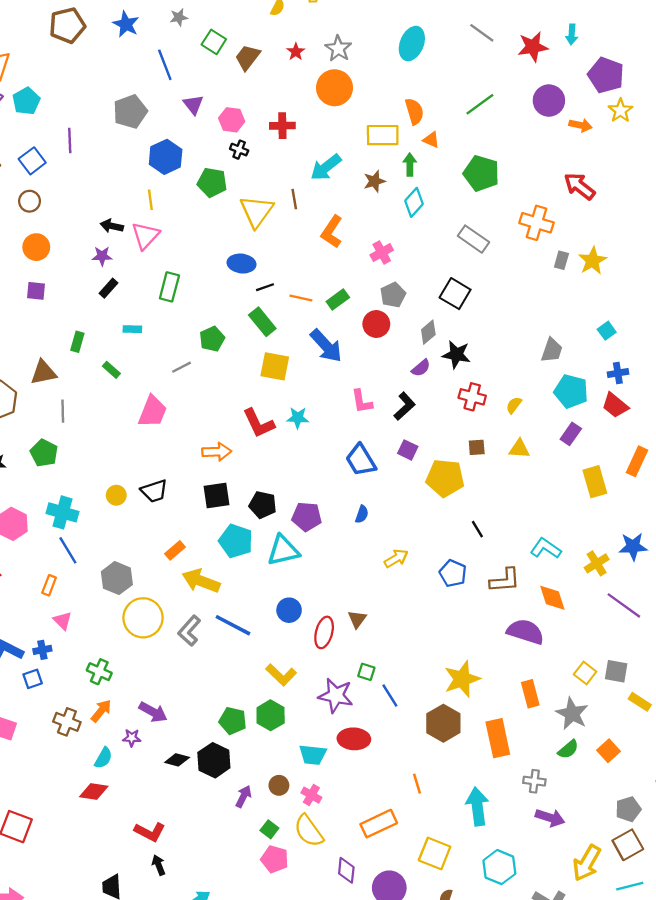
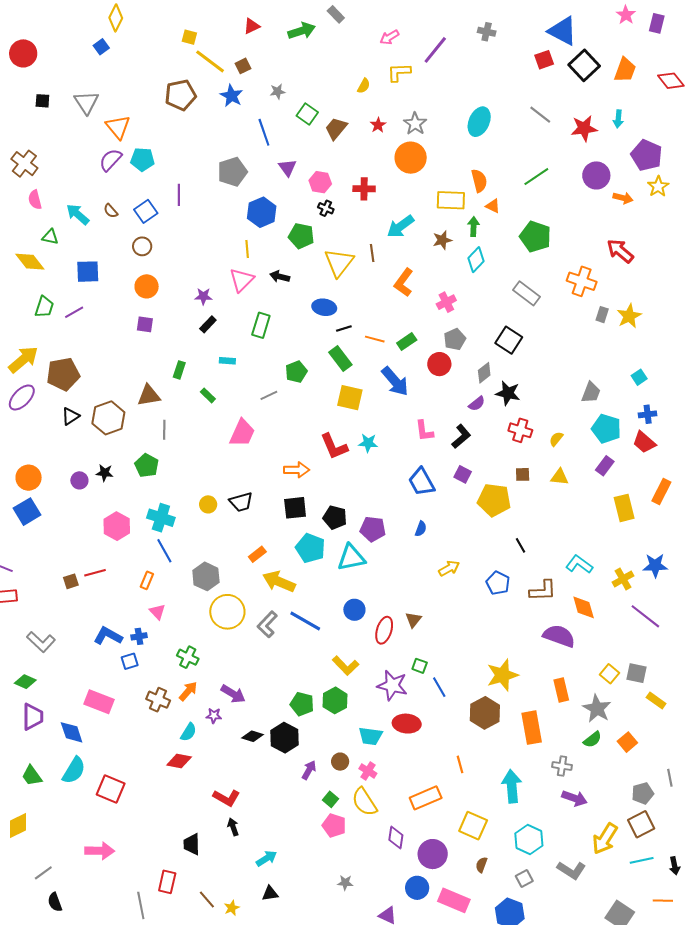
cyan pentagon: (26, 101) -> (143, 159), turned 30
black arrow: (112, 226) -> (280, 277), moved

